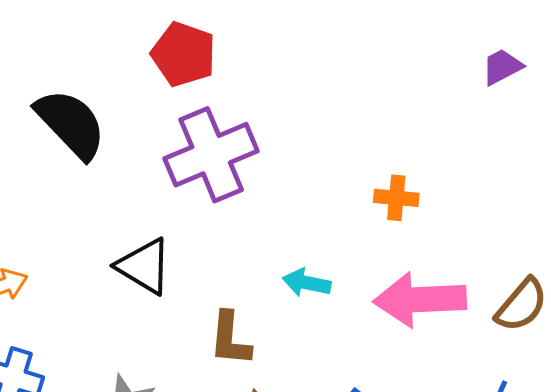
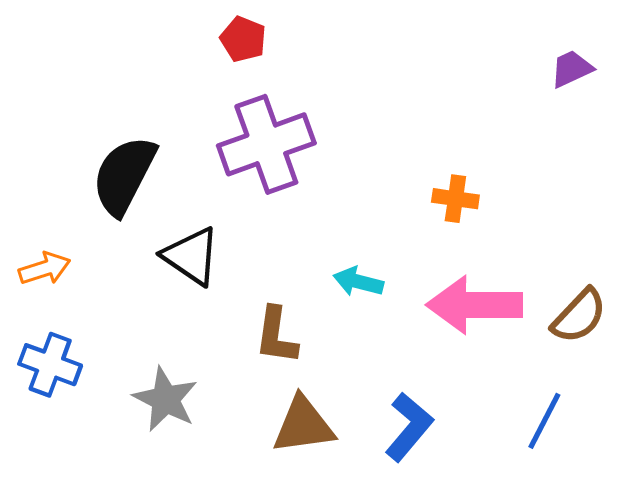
red pentagon: (184, 54) -> (243, 39), size x0.7
black semicircle: (71, 124) -> (124, 175), moved, turned -112

